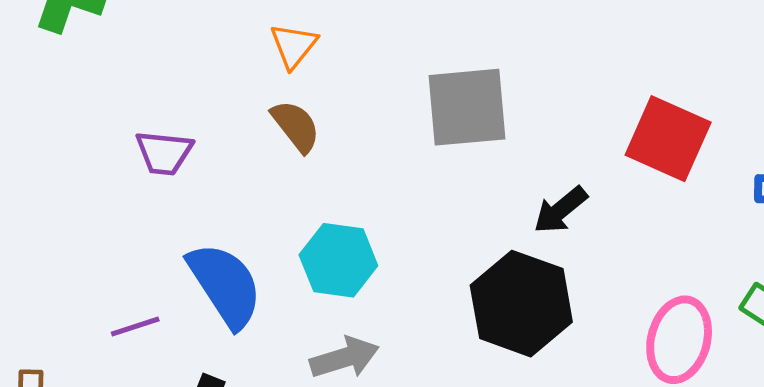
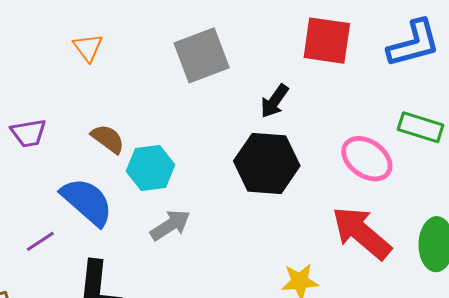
brown semicircle: (296, 126) -> (108, 139), moved
pink ellipse: (679, 340) -> (367, 159), turned -54

